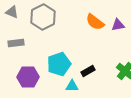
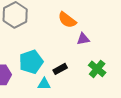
purple triangle: (118, 25) -> (83, 39), moved

